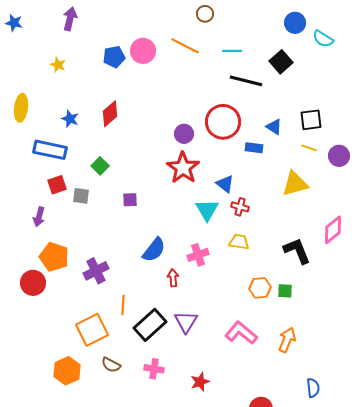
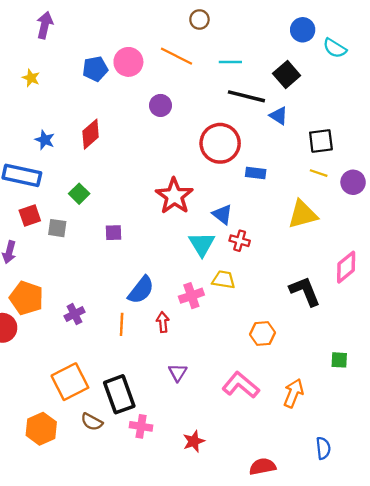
blue triangle: (274, 127) -> (279, 116), moved
purple circle: (184, 134) -> (160, 105), moved
yellow trapezoid: (239, 242) -> (224, 280), moved
purple cross: (96, 271) -> (75, 314), size x0.7
green square: (285, 291) -> (339, 360), moved
orange line: (123, 305) -> (122, 324), moved
purple triangle: (186, 322) -> (178, 373), size x0.7
black rectangle: (150, 325) -> (119, 394), moved, turned -68

